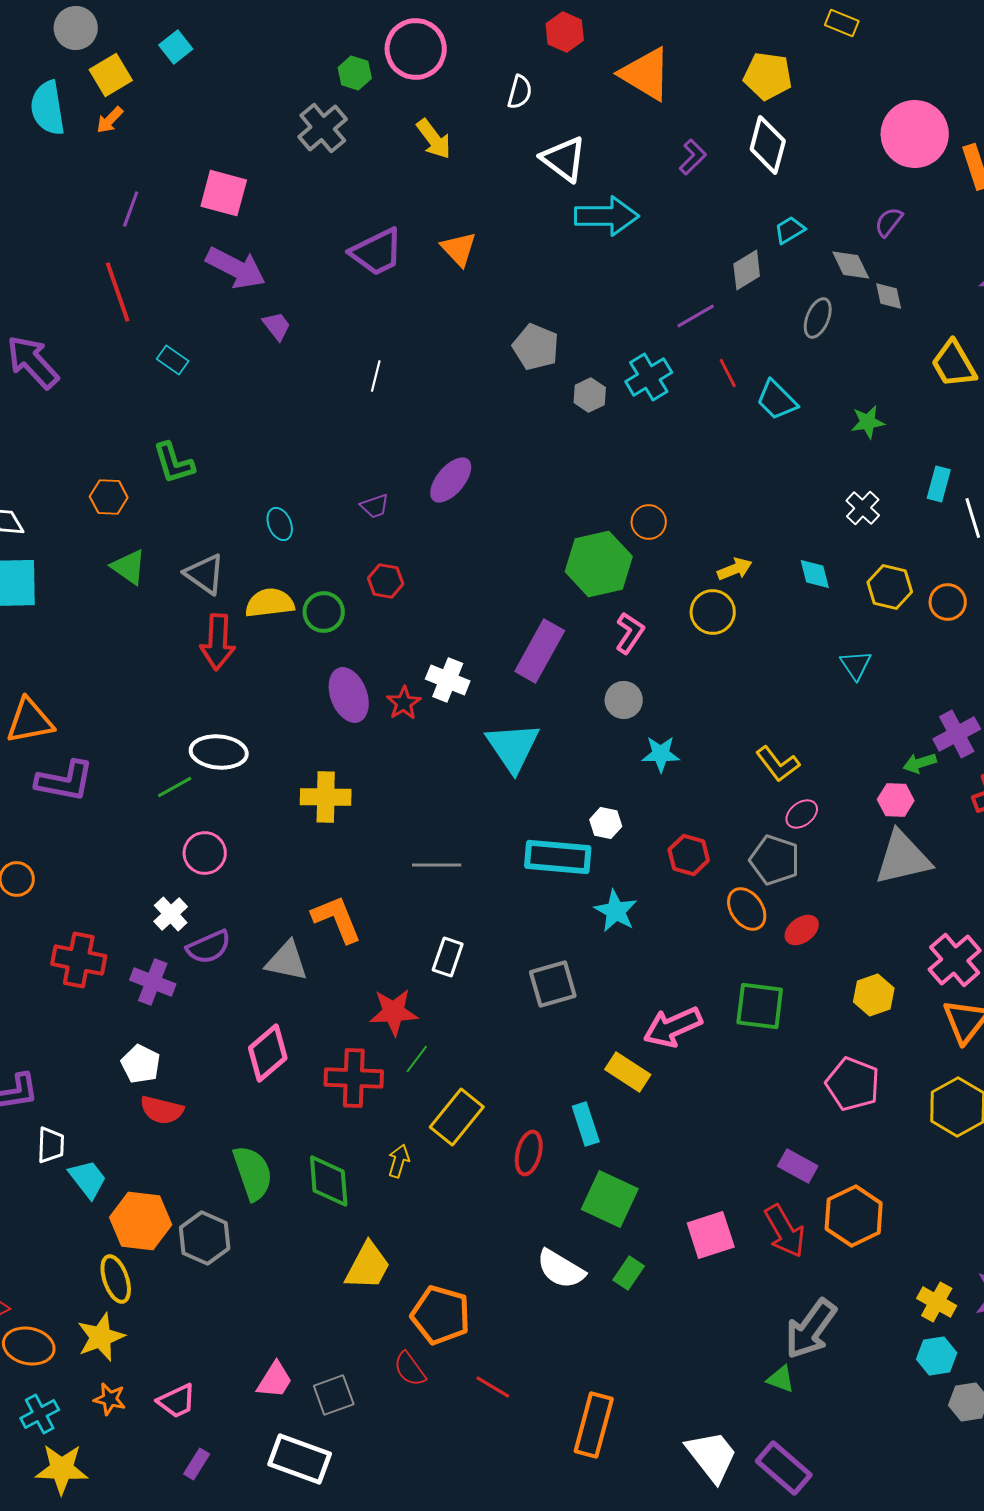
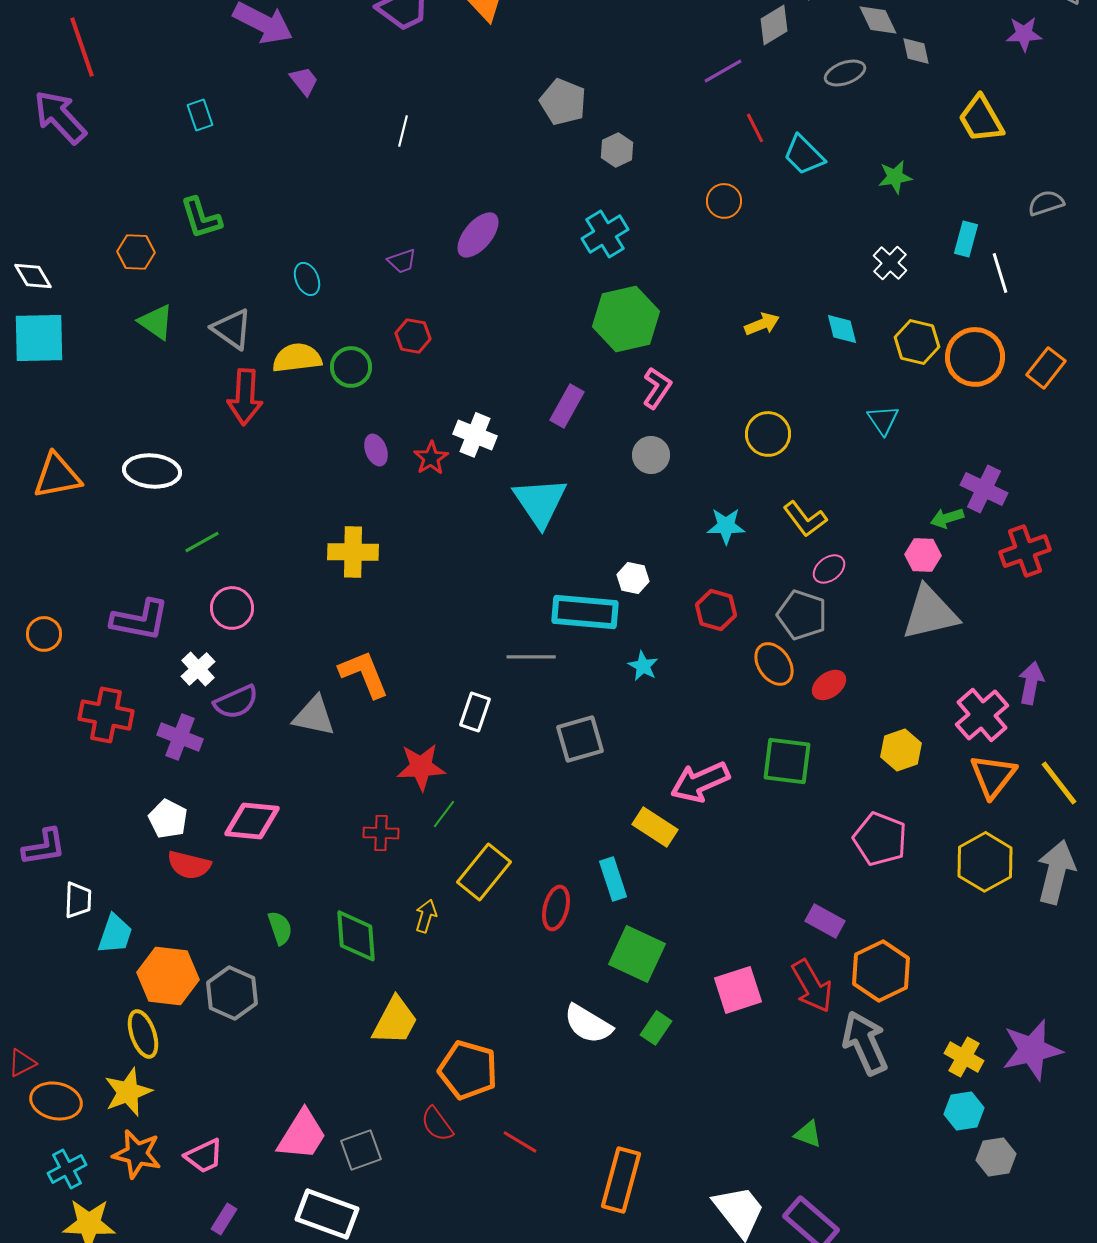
red line: (118, 292) -> (82, 47), moved
gray ellipse: (818, 318) -> (845, 73), turned 48
cyan rectangle: (173, 360) -> (200, 115), turned 36
cyan cross: (649, 377) -> (605, 234), moved
orange circle: (649, 522) -> (724, 201), moved
orange circle: (948, 602) -> (975, 357), size x1.6
yellow circle: (713, 612) -> (768, 434), moved
purple rectangle: (540, 651) -> (567, 406), size x0.7
purple ellipse: (349, 695) -> (376, 450), size x0.6
purple cross: (957, 734) -> (984, 489), turned -36
white ellipse: (219, 752) -> (152, 471), moved
cyan star: (661, 754) -> (726, 526), moved
purple L-shape: (65, 781) -> (140, 620), moved
gray line: (437, 865) -> (531, 657), moved
cyan star: (616, 911) -> (643, 666), size x0.7
pink diamond: (268, 1053) -> (252, 821), moved, turned 46
red cross: (354, 1078) -> (381, 833), size x0.6
green semicircle: (253, 1173) -> (280, 928), size x0.6
cyan trapezoid: (88, 1179) -> (115, 934), turned 57
gray arrow: (811, 1329) -> (865, 1043), moved, turned 120
pink trapezoid: (275, 1380) -> (302, 1135), size x1.4
orange star: (110, 1399) -> (137, 1154), size x1.5

